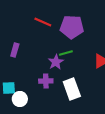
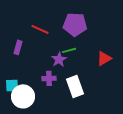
red line: (43, 22) -> (40, 29), moved
white circle: (20, 99) -> (23, 96), size x1.5

